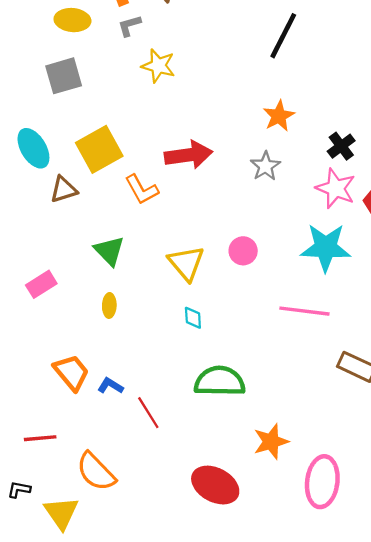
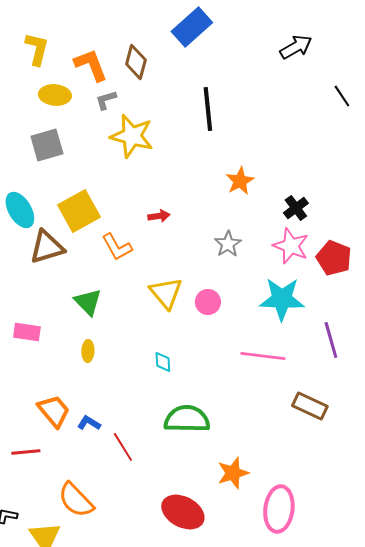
black line: (283, 36) -> (208, 109), moved, turned -33
yellow star: (158, 66) -> (132, 136), size x1.4
red arrow: (188, 155) -> (159, 216), size x0.5
gray star: (265, 166) -> (228, 244), moved
brown triangle: (64, 190) -> (47, 247), size x1.4
yellow triangle: (186, 263) -> (166, 293), moved
pink rectangle: (41, 284) -> (27, 332), turned 40
red line: (40, 438) -> (26, 452), moved

